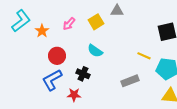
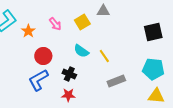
pink arrow: (69, 24) -> (55, 24), turned -80
yellow line: (144, 56) -> (104, 56), moved, turned 32
red star: (74, 95) -> (68, 95), moved

